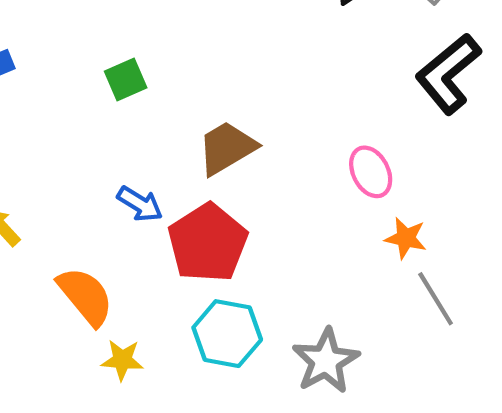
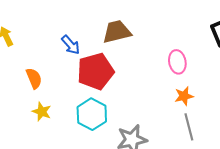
orange star: (406, 238) -> (184, 96), turned 30
orange semicircle: (85, 296) -> (34, 78), size x0.7

